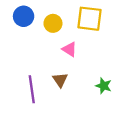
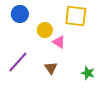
yellow circle: (53, 23) -> (45, 30), moved
purple line: (32, 89) -> (18, 62), moved, turned 50

